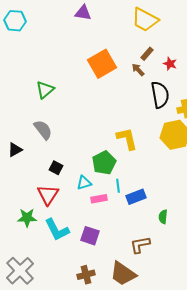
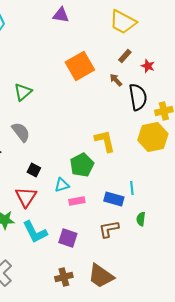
brown arrow: (138, 70) -> (116, 80), moved
cyan line: (118, 186) -> (132, 188), moved
blue rectangle: (136, 197) -> (114, 199), turned 36
brown L-shape: (140, 245) -> (109, 229), moved

